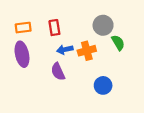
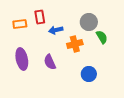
red rectangle: (54, 28) -> (40, 17), moved
blue arrow: (65, 50) -> (56, 30), moved
purple ellipse: (22, 54) -> (22, 59), moved

